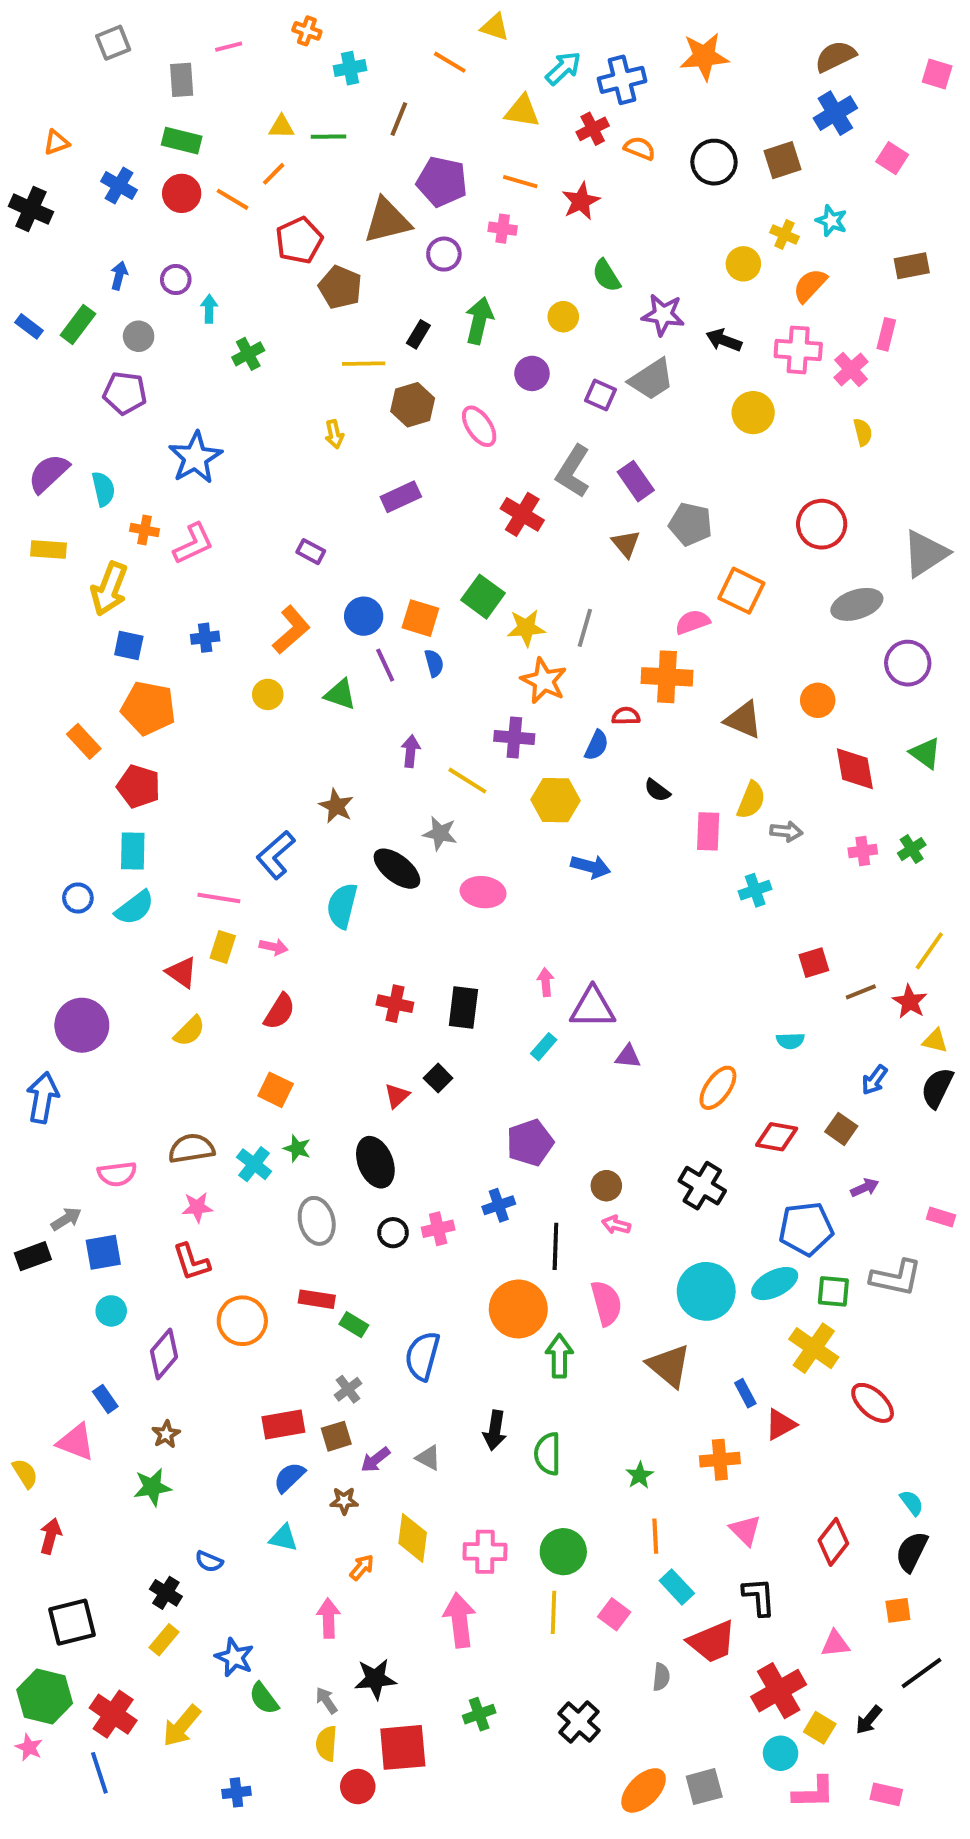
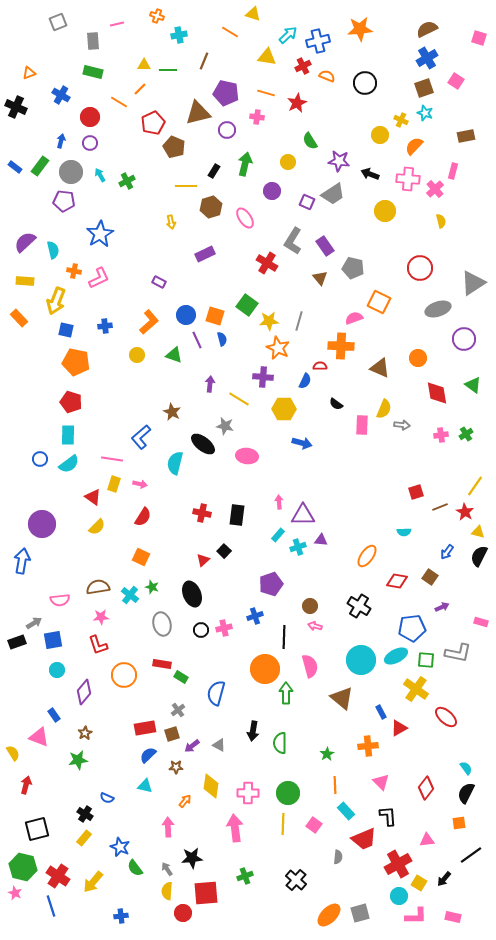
brown square: (782, 160) -> (424, 88), moved
red circle: (182, 193) -> (90, 117), moved
cyan arrow: (209, 309) -> (100, 175), moved, turned -32
gray circle: (139, 336) -> (71, 172), size x1.5
orange rectangle: (84, 741) -> (19, 318), moved
cyan cross: (755, 890) -> (298, 547), moved

